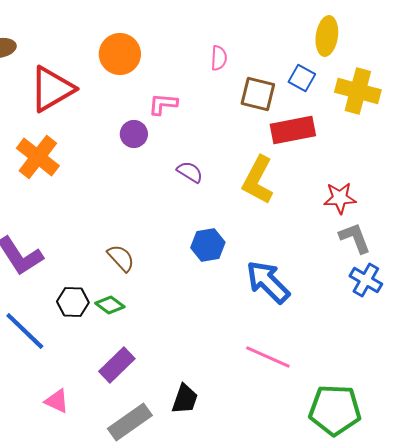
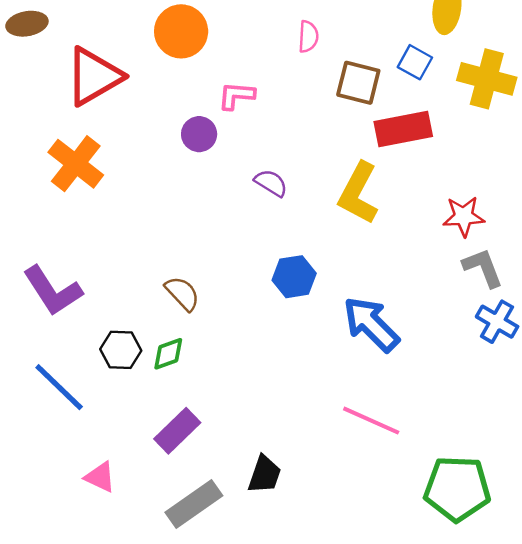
green diamond: (110, 305) -> (168, 354), turned -56

